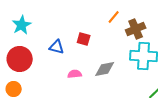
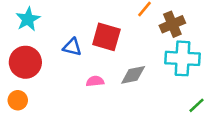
red square: (84, 39) -> (106, 37), size x1.6

